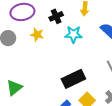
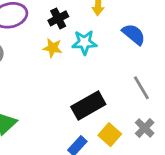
yellow star: (37, 35) -> (53, 48), moved

